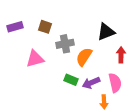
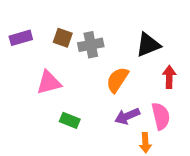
gray cross: (65, 44) -> (91, 45), moved
green rectangle: (71, 80) -> (70, 120), moved

